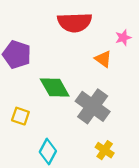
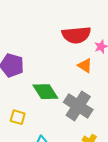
red semicircle: (75, 22) -> (76, 35), moved

